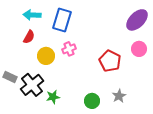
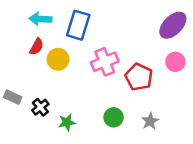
pink cross: (69, 49) -> (105, 62), moved, size x1.5
yellow circle: (46, 56) -> (58, 59), moved
black cross: (32, 85) -> (40, 107), size x0.6
green circle: (92, 101) -> (114, 117), moved

